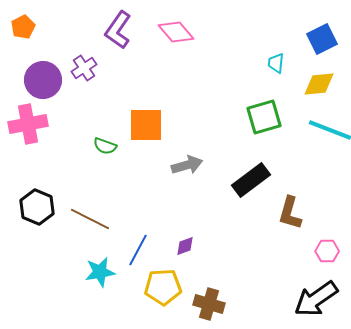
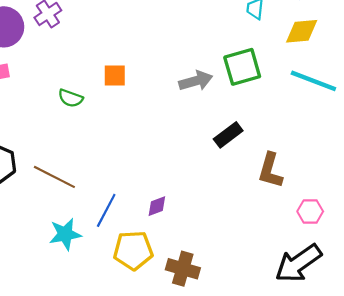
orange square: (146, 125) -> (115, 75), size x0.6
gray arrow: (187, 165) -> (196, 81), moved
black rectangle: (251, 180) -> (228, 135), size x0.7

